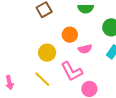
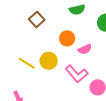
yellow line: (42, 79) -> (27, 63), moved

